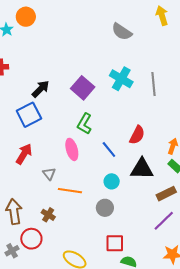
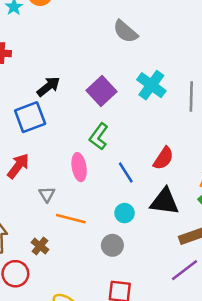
gray semicircle: (122, 32) -> (125, 31), moved

